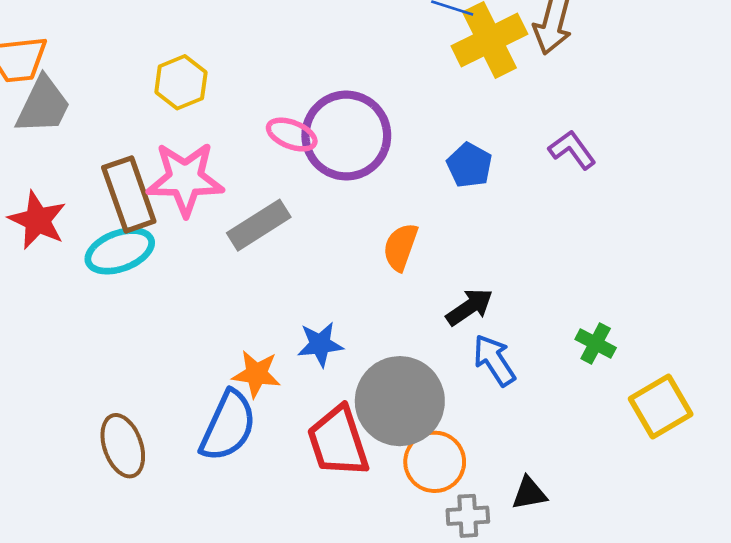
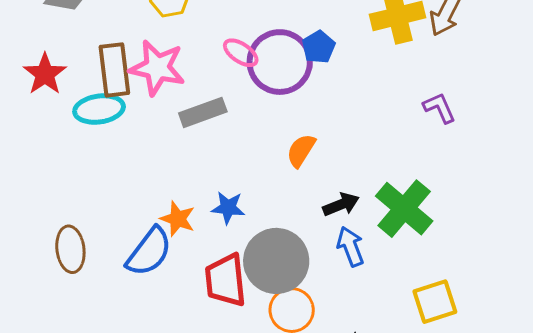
blue pentagon: (469, 165) -> (319, 47), moved
green cross: (596, 343) -> (404, 209), moved, size x2.0
yellow square: (661, 407) -> (435, 302), moved

